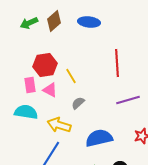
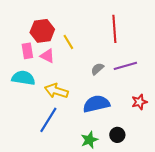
gray semicircle: (78, 103) -> (97, 69), moved

